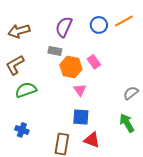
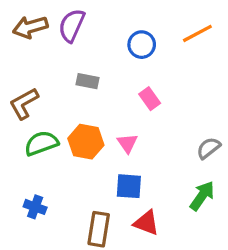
blue circle: (99, 25) -> (142, 45), moved
purple semicircle: (64, 27) -> (72, 25), moved
brown arrow: (19, 31) -> (30, 27), moved
orange hexagon: (71, 67) -> (86, 142), moved
green arrow: (127, 123) -> (202, 196), turned 66

